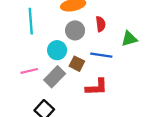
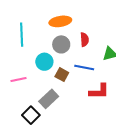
gray rectangle: (55, 77) -> (49, 99), moved
red L-shape: (97, 87) -> (99, 91), moved

